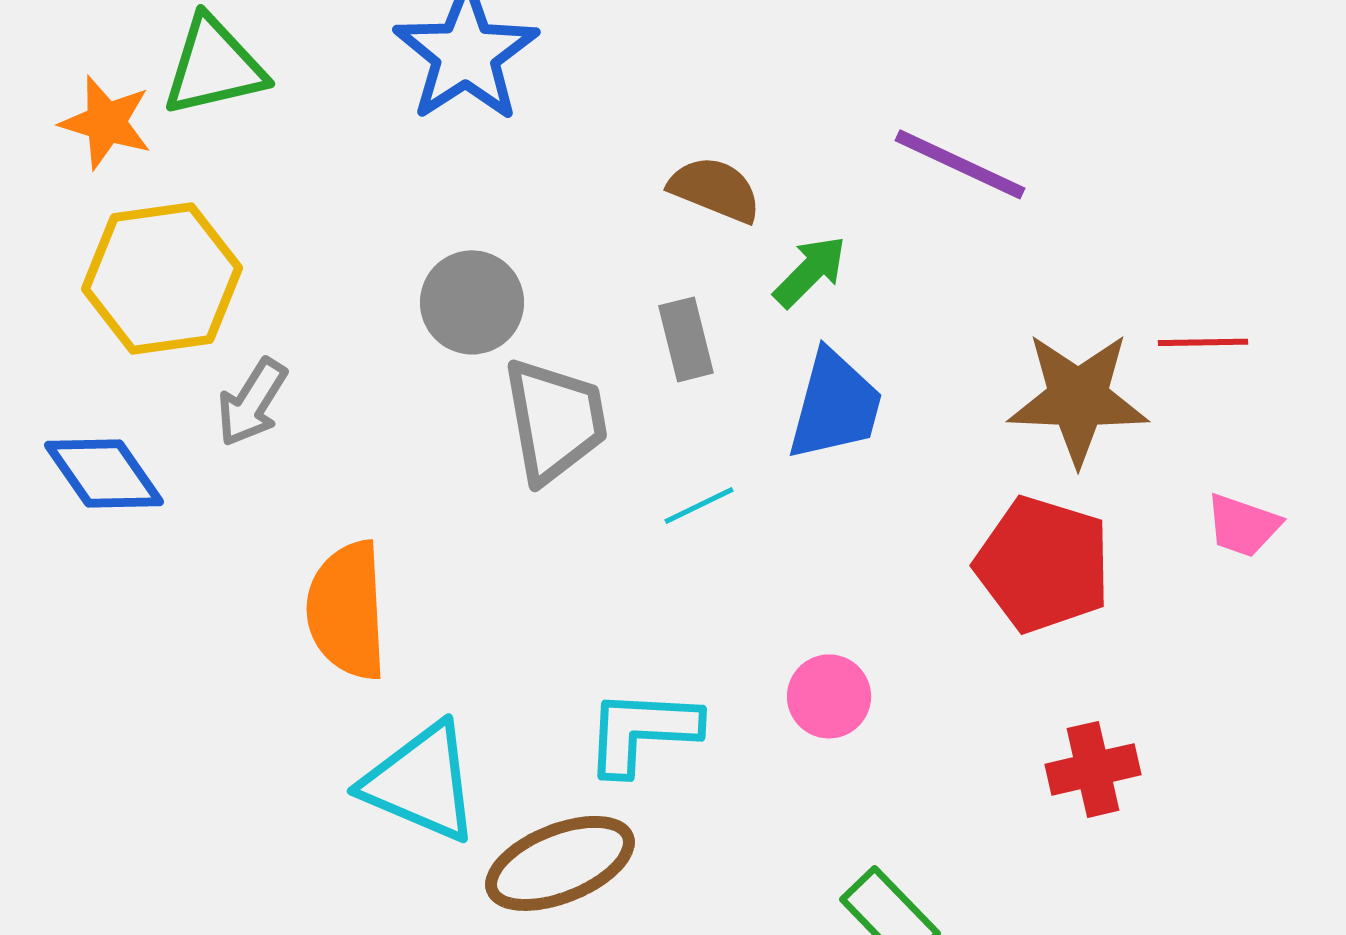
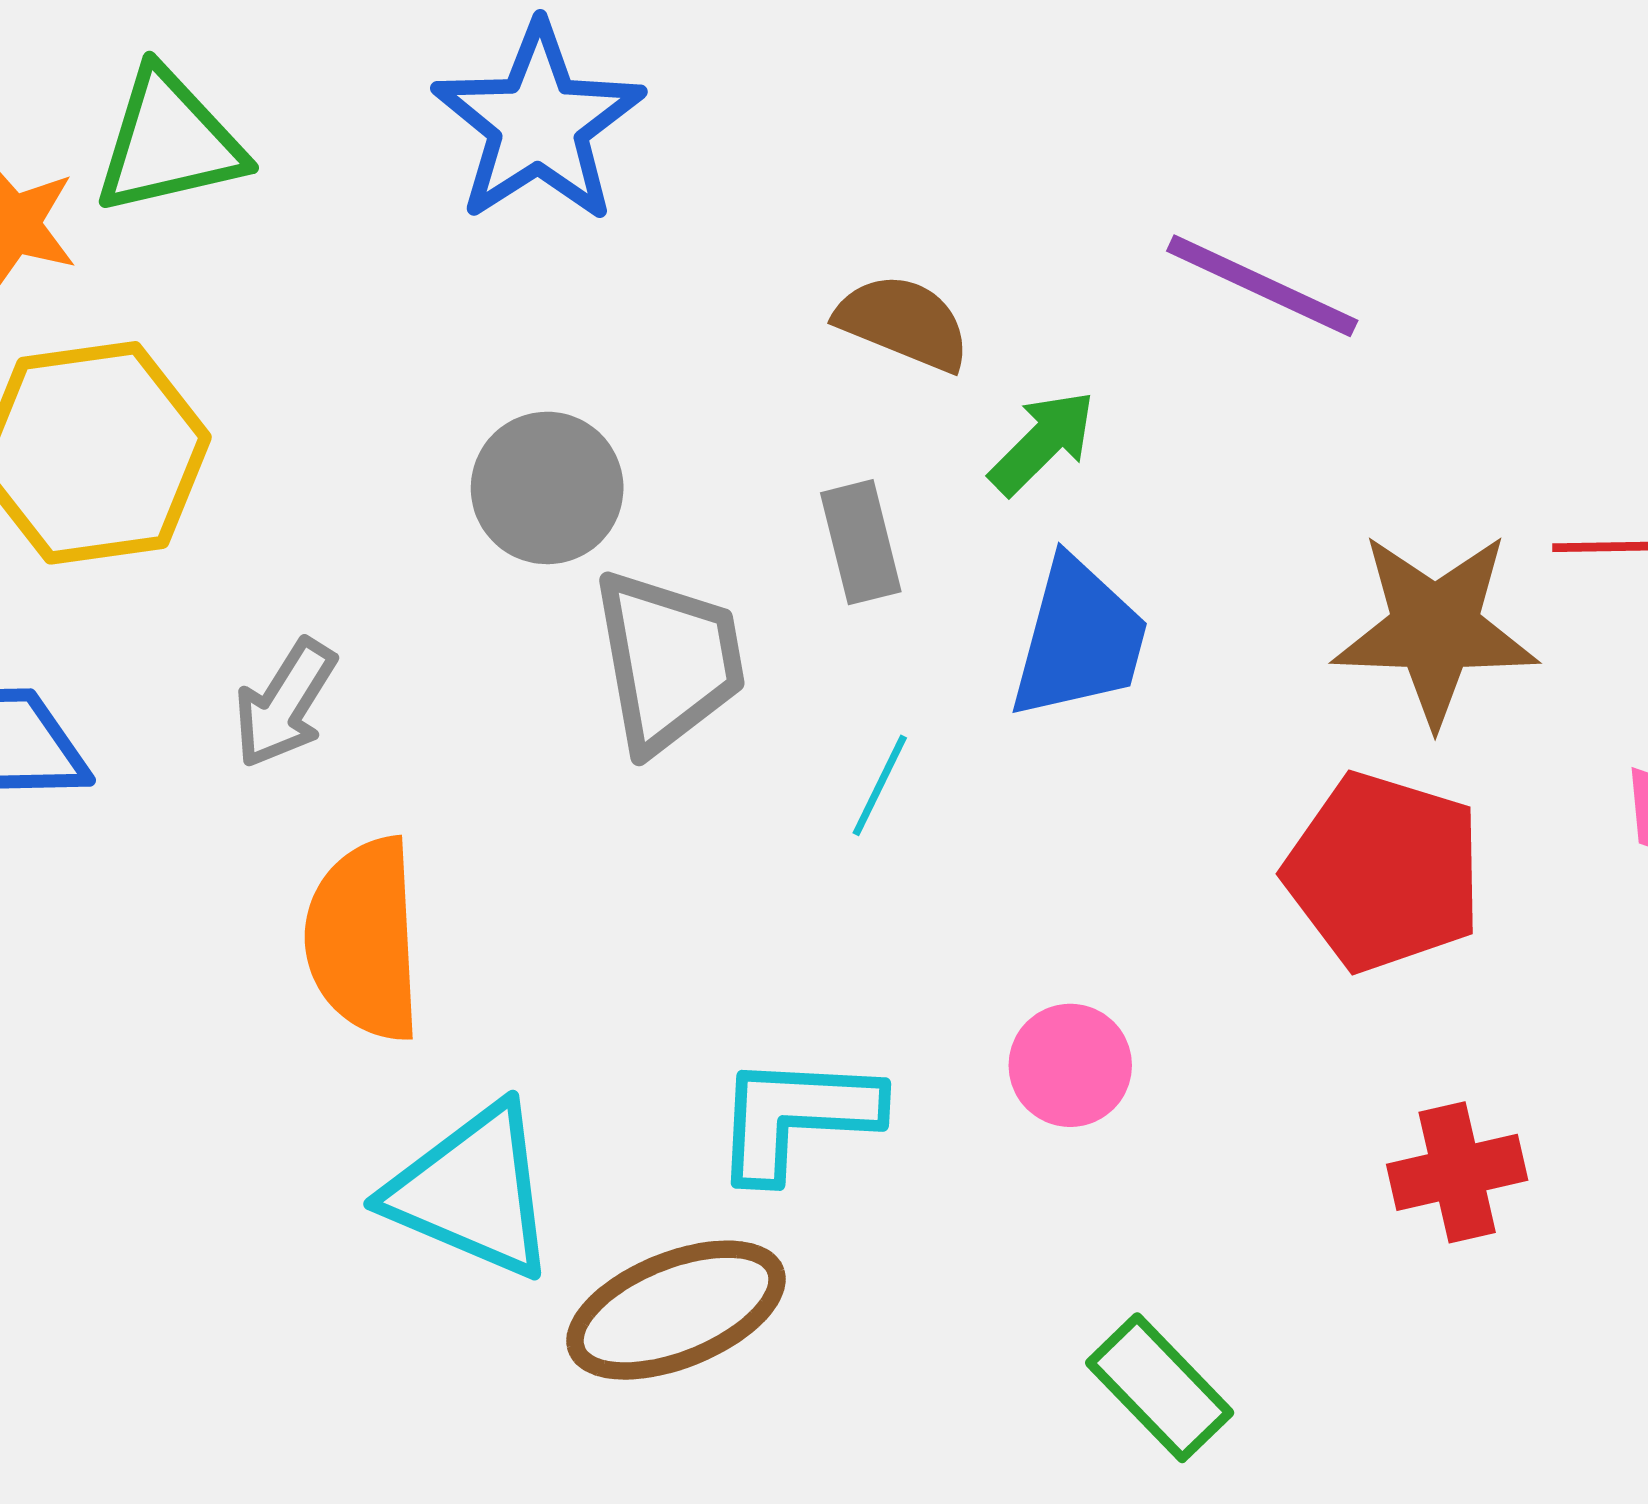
gray arrow: (252, 402) -> (285, 703), moved
cyan line: (699, 505) -> (880, 785), turned -38

